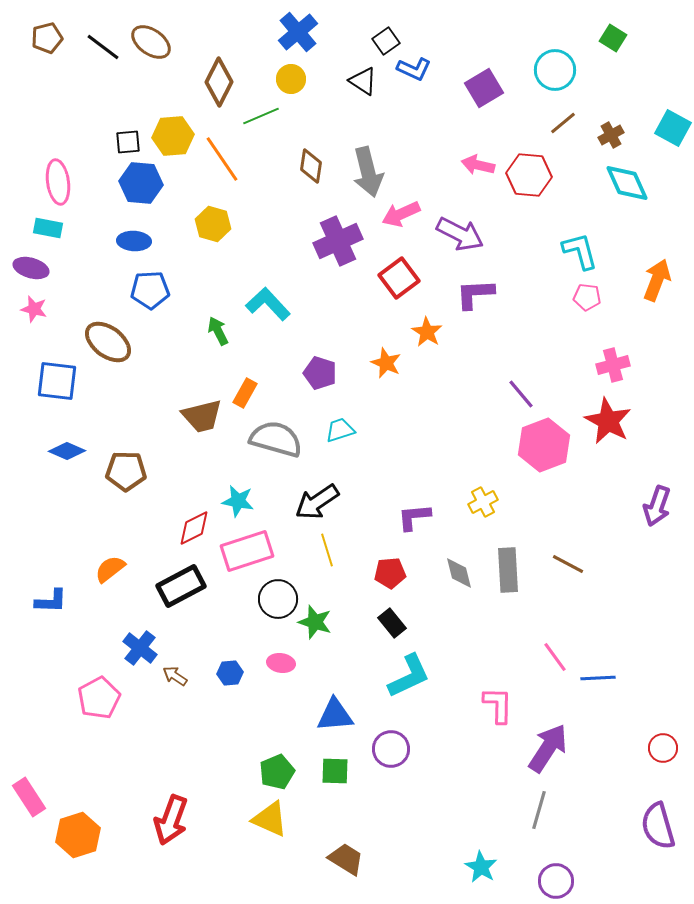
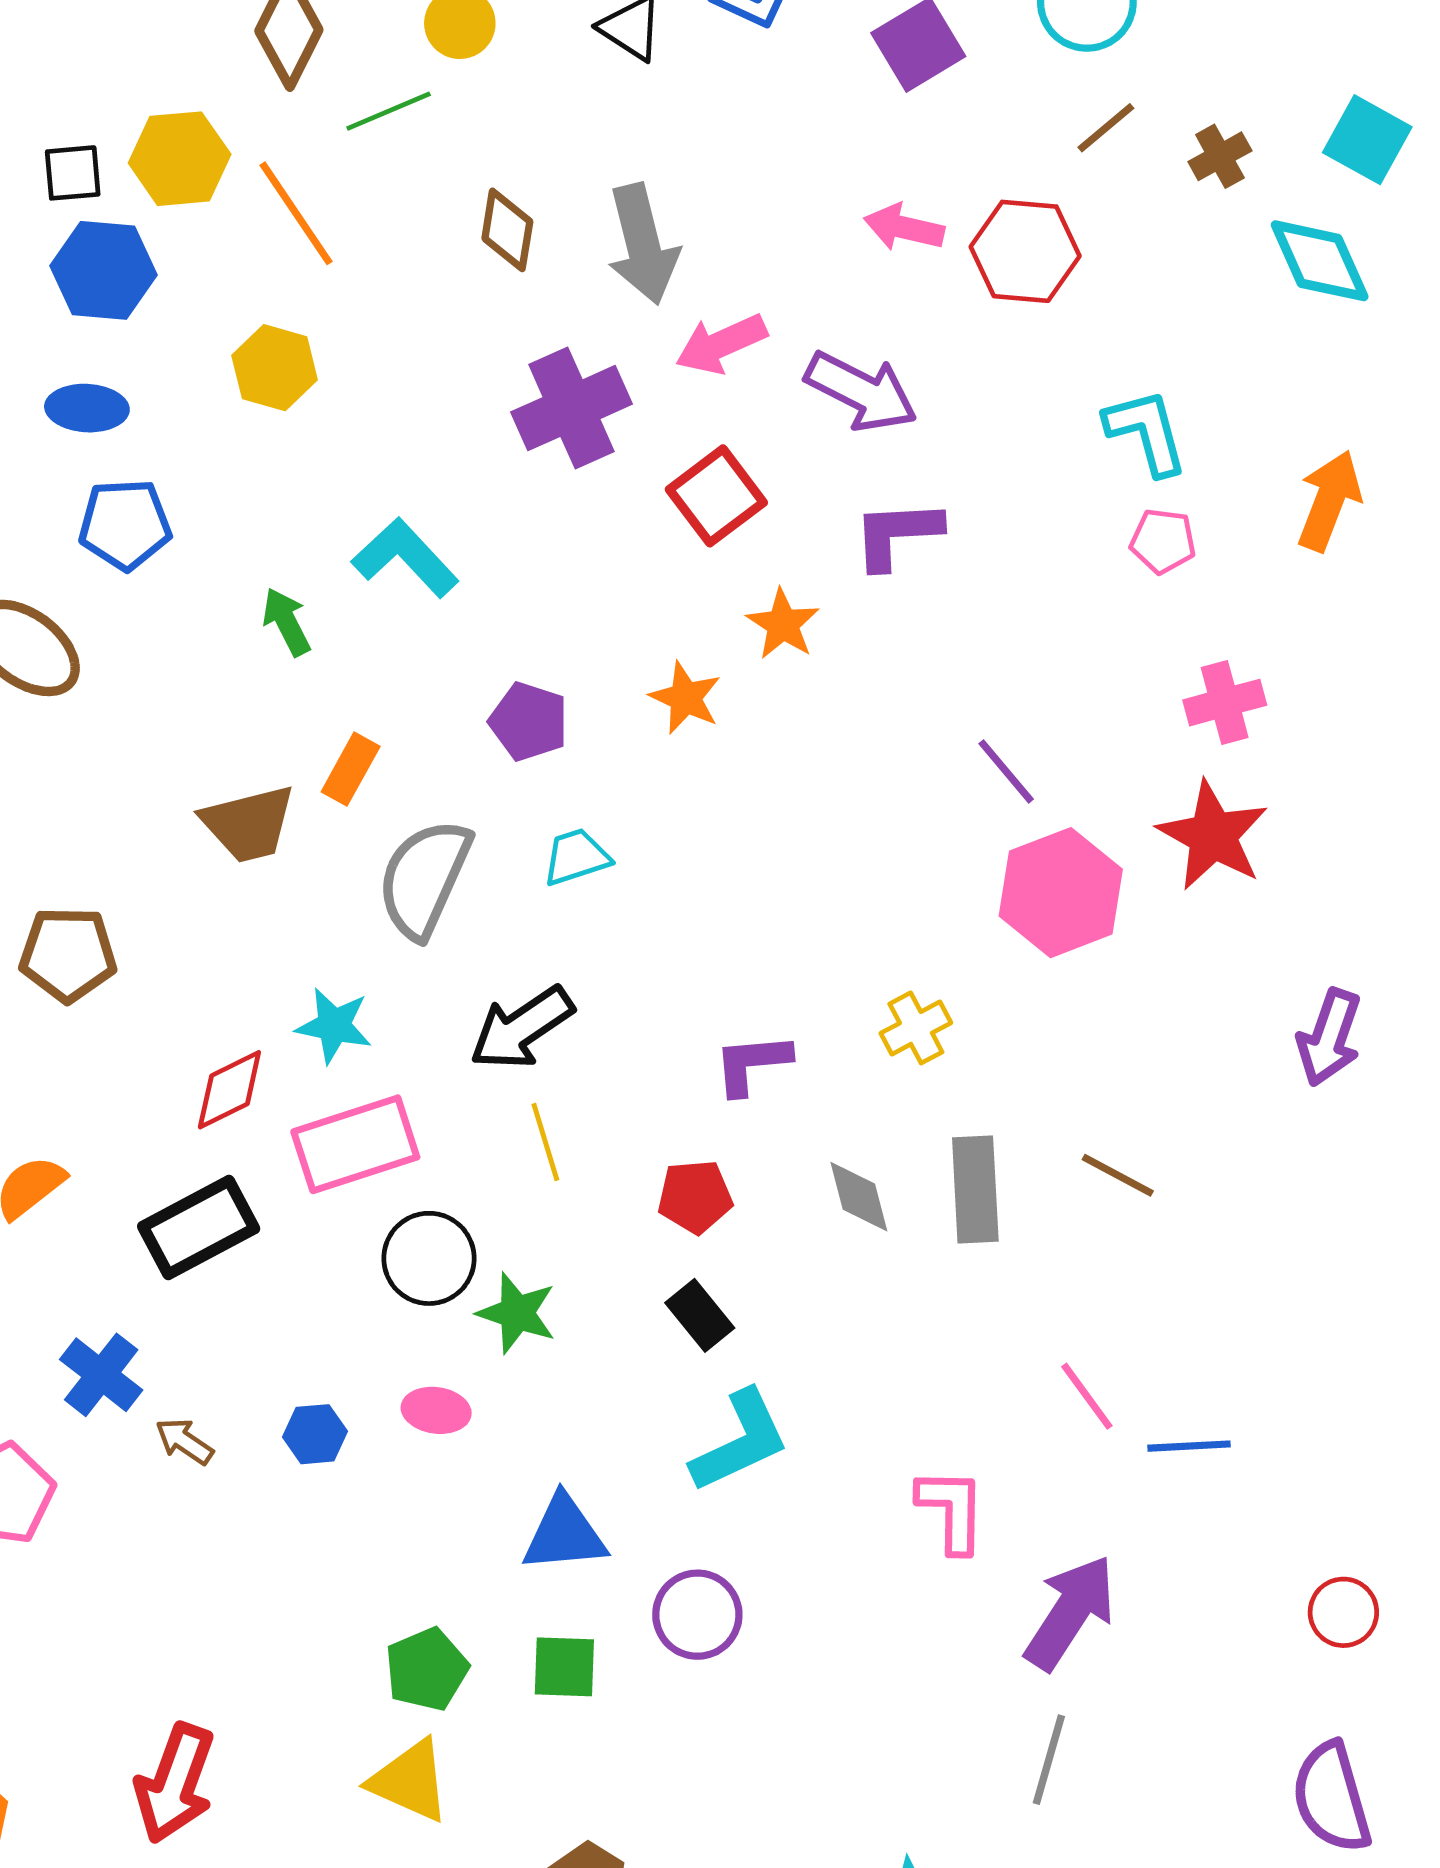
cyan diamond: (627, 183) -> (1320, 261), moved
gray semicircle: (276, 439) -> (424, 878), turned -82

